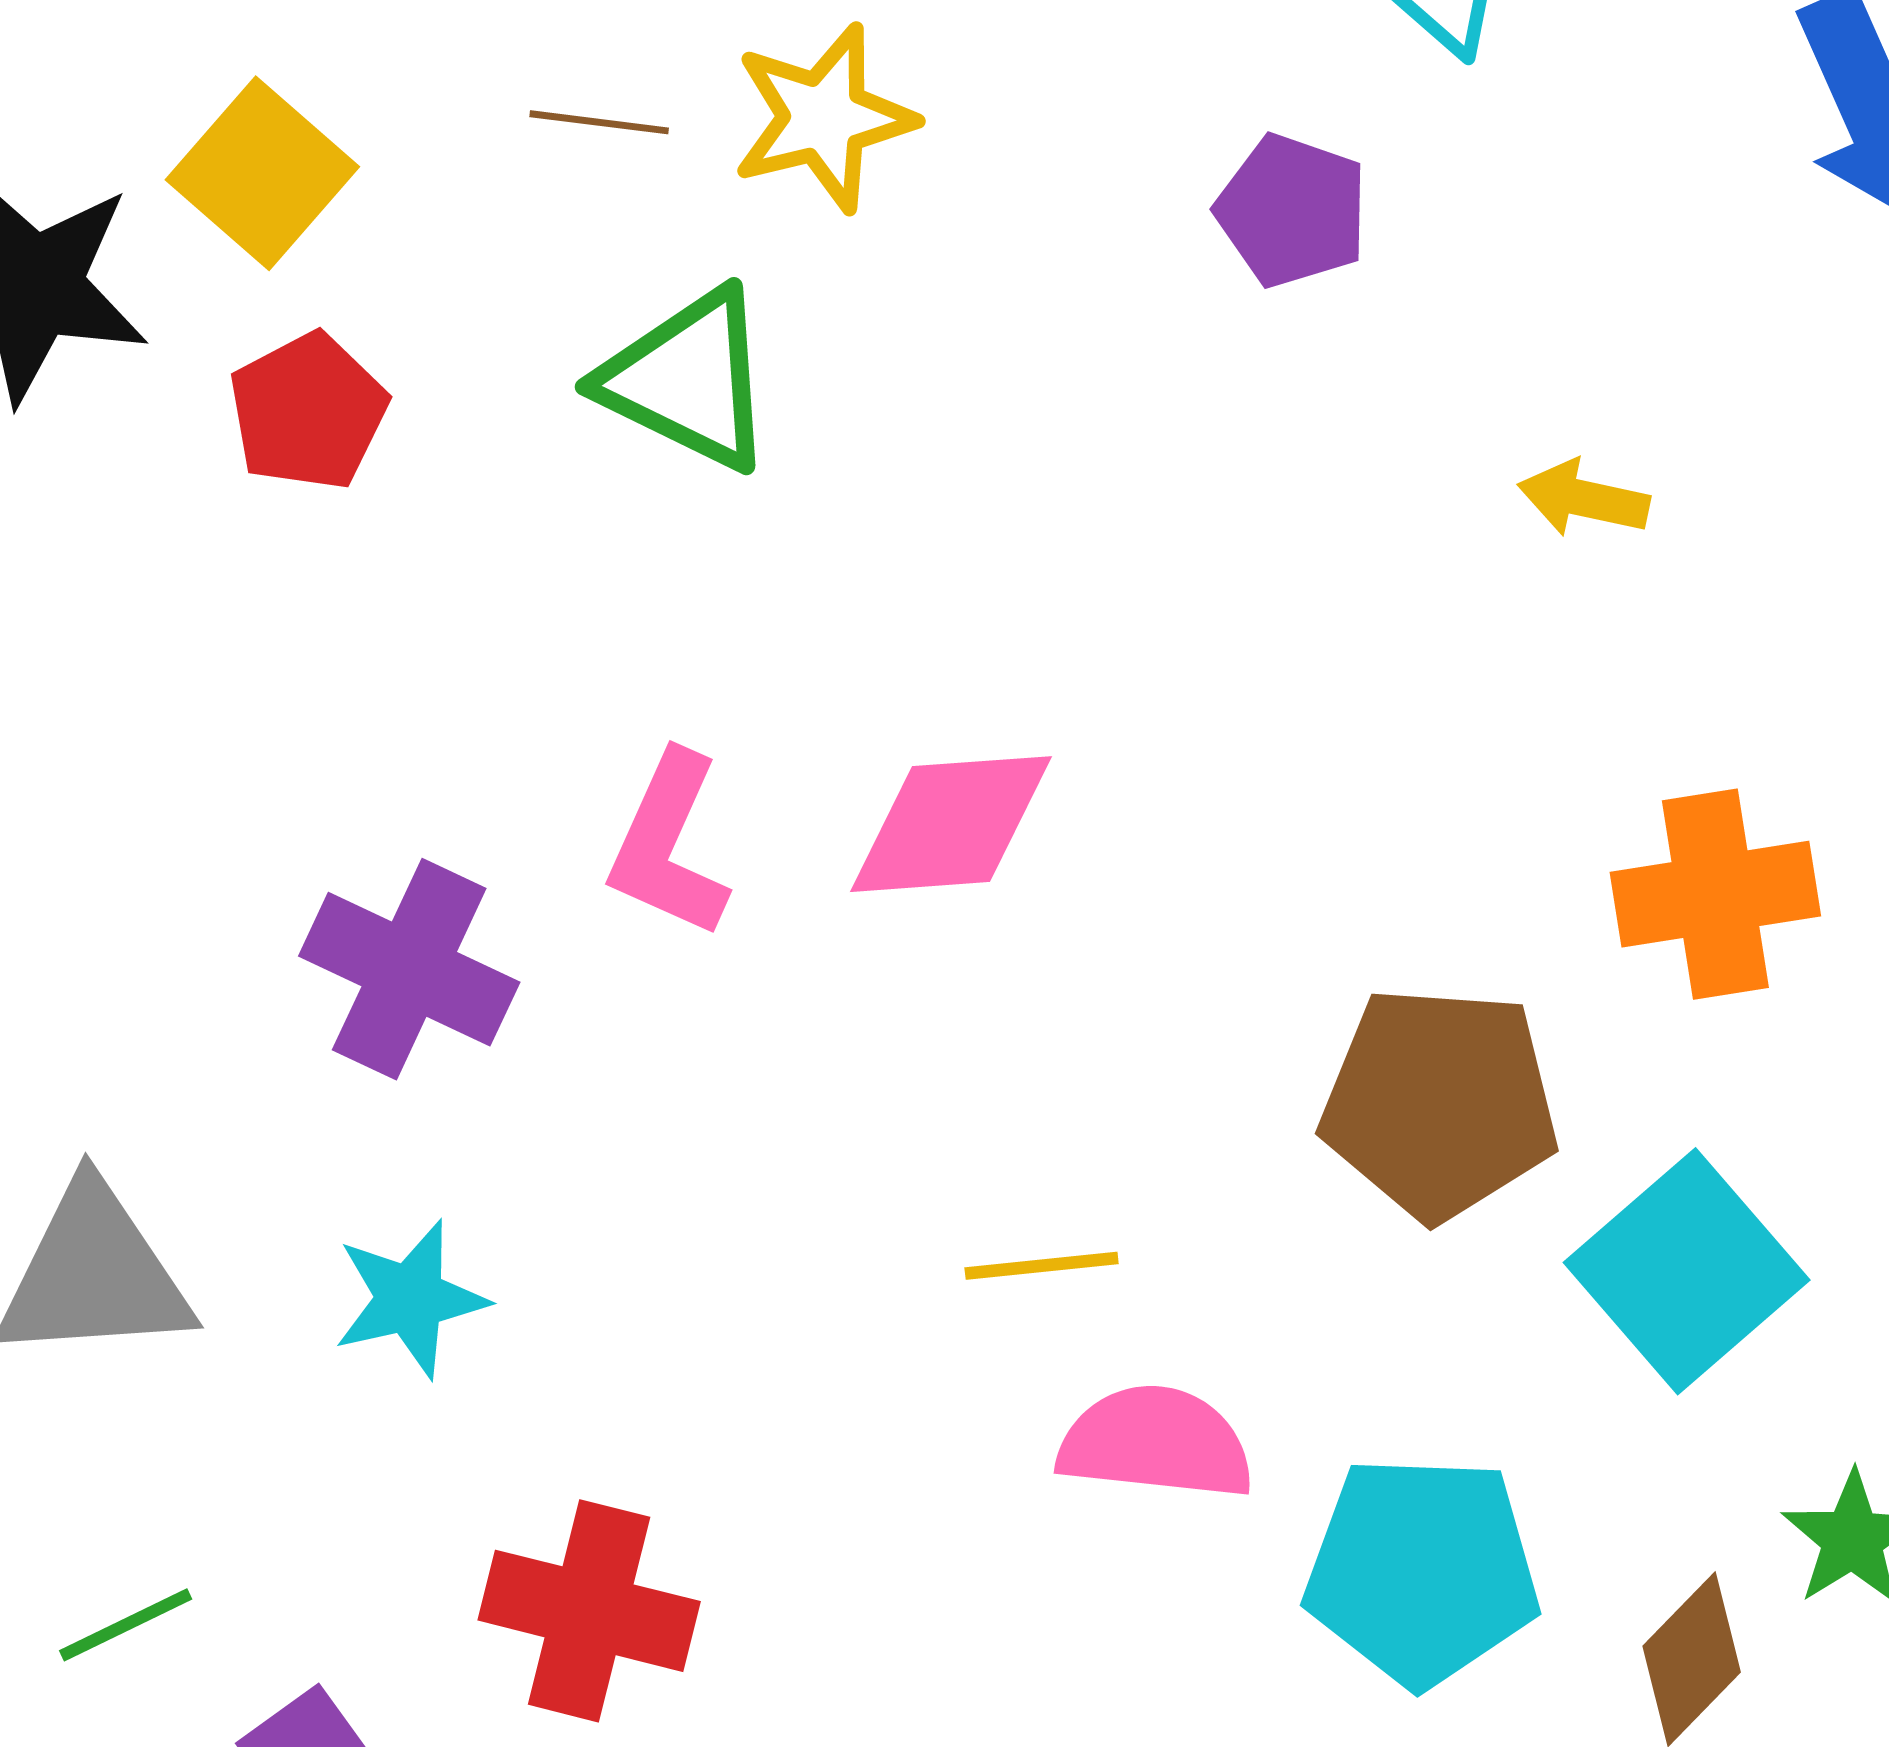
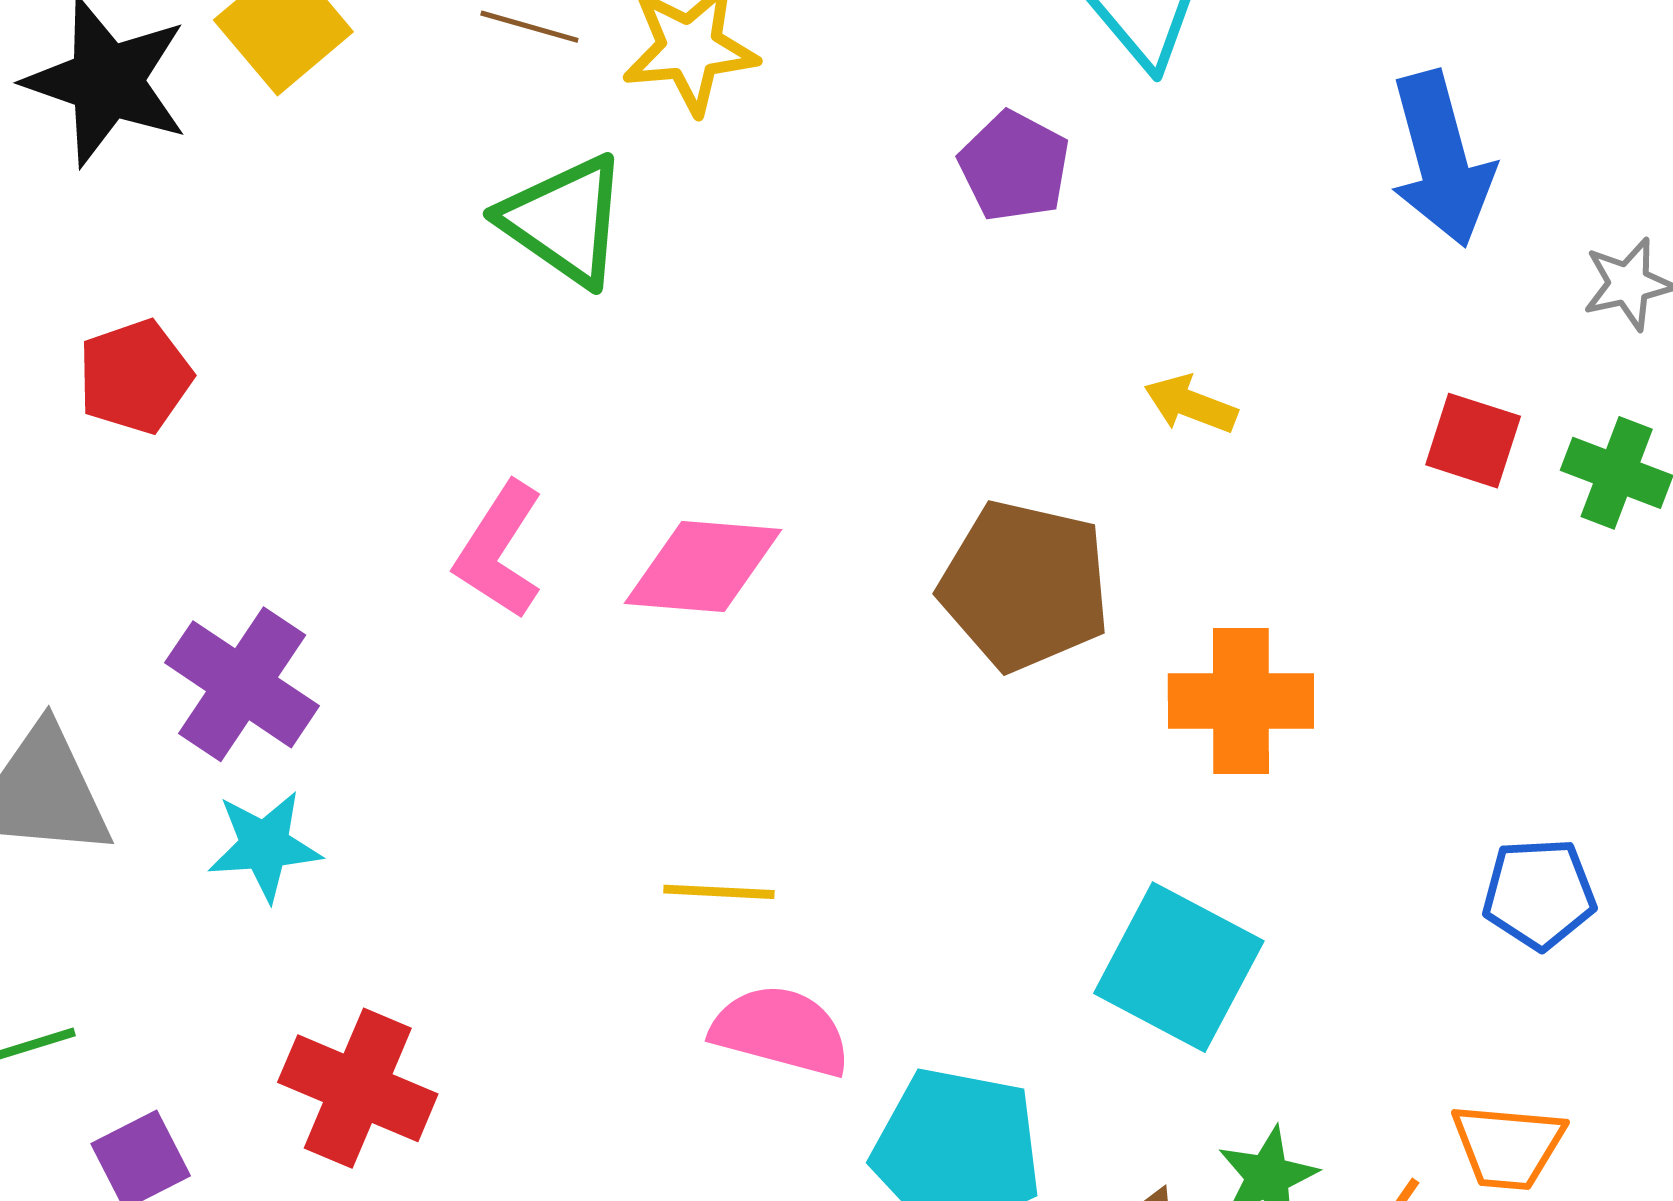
red pentagon: (308, 411) -> (135, 377), moved
purple cross: (409, 969) -> (242, 684), moved
brown pentagon: (1440, 1103) -> (1025, 586), moved
cyan square: (1687, 1271) -> (1179, 967), turned -30

